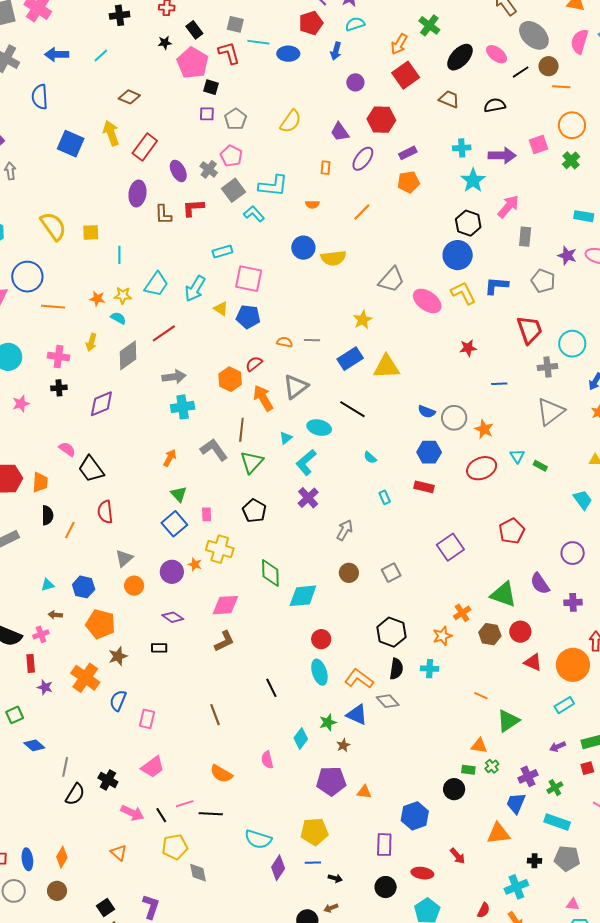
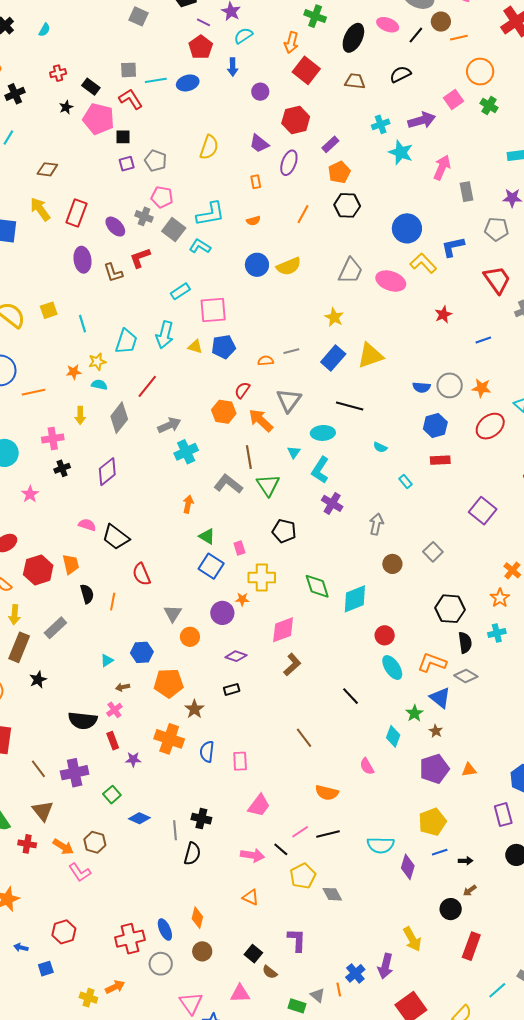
black hexagon: (468, 223) -> (347, 205), moved
blue triangle: (357, 715) -> (440, 698), turned 30
black cross: (108, 780) -> (201, 819), moved

